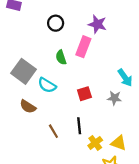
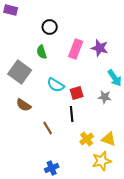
purple star: (97, 24) -> (100, 48), moved
green semicircle: (61, 57) -> (42, 52), moved
cyan semicircle: (47, 85) -> (56, 85), moved
black line: (79, 126) -> (72, 114), moved

